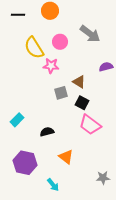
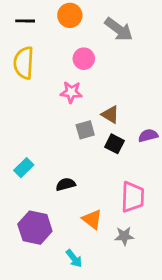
gray arrow: (90, 34) -> (119, 29), moved
yellow semicircle: (34, 48) -> (24, 63), moved, turned 35
purple semicircle: (106, 67) -> (148, 135), moved
pink trapezoid: (90, 125) -> (133, 197), moved, turned -125
gray star: (103, 178) -> (124, 236), moved

